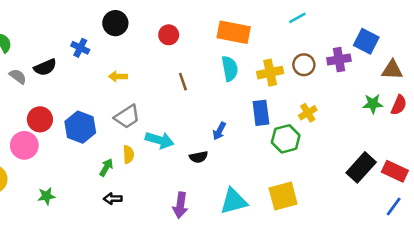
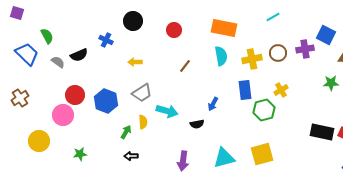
brown line: (183, 82) -> (185, 66), turned 56
black rectangle: (361, 167) -> (322, 132), turned 60

